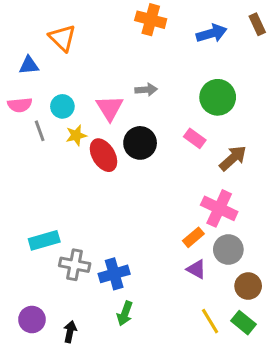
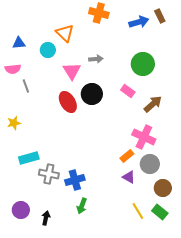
brown rectangle: (257, 24) -> (160, 16), moved
orange triangle: (62, 38) -> (65, 33), moved
cyan circle: (62, 106) -> (48, 50), moved
yellow star: (76, 135) -> (14, 123), moved

